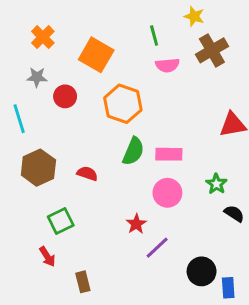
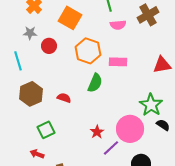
pink rectangle: (169, 154) -> (118, 62), moved
green star: (216, 184) -> (151, 105), size x1.6
pink circle: (167, 193) -> (130, 129), moved, size x1.4
red arrow: (47, 257) -> (37, 154), turned 144

